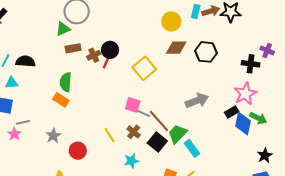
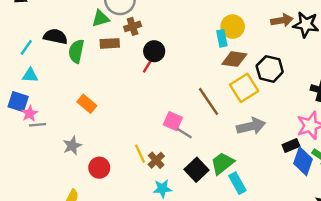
cyan rectangle: (196, 11) -> (222, 38), moved, turned -32
brown cross: (94, 55) -> (133, 26), moved
black semicircle: (25, 61) -> (55, 36), moved
yellow square: (144, 68) -> (244, 88), moved
green semicircle: (66, 82) -> (76, 51), moved
brown line: (159, 121) -> (208, 101), moved
brown cross: (134, 132) -> (156, 160), moved
pink star: (14, 134) -> (30, 113), moved

